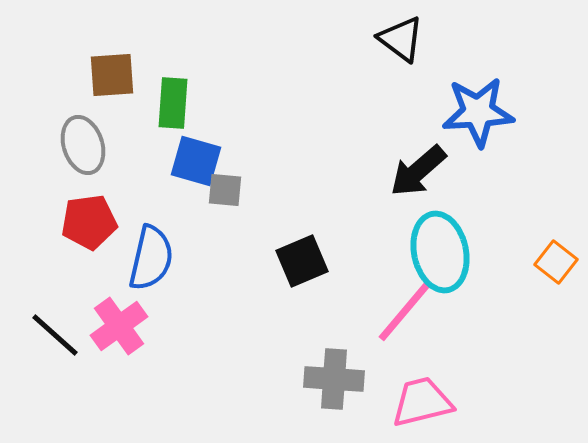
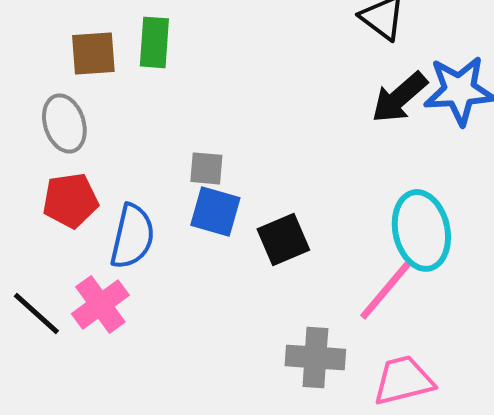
green rectangle: (173, 103) -> (154, 42), moved
blue square: (196, 161) -> (215, 211), moved
black arrow: (418, 171) -> (399, 97), moved

